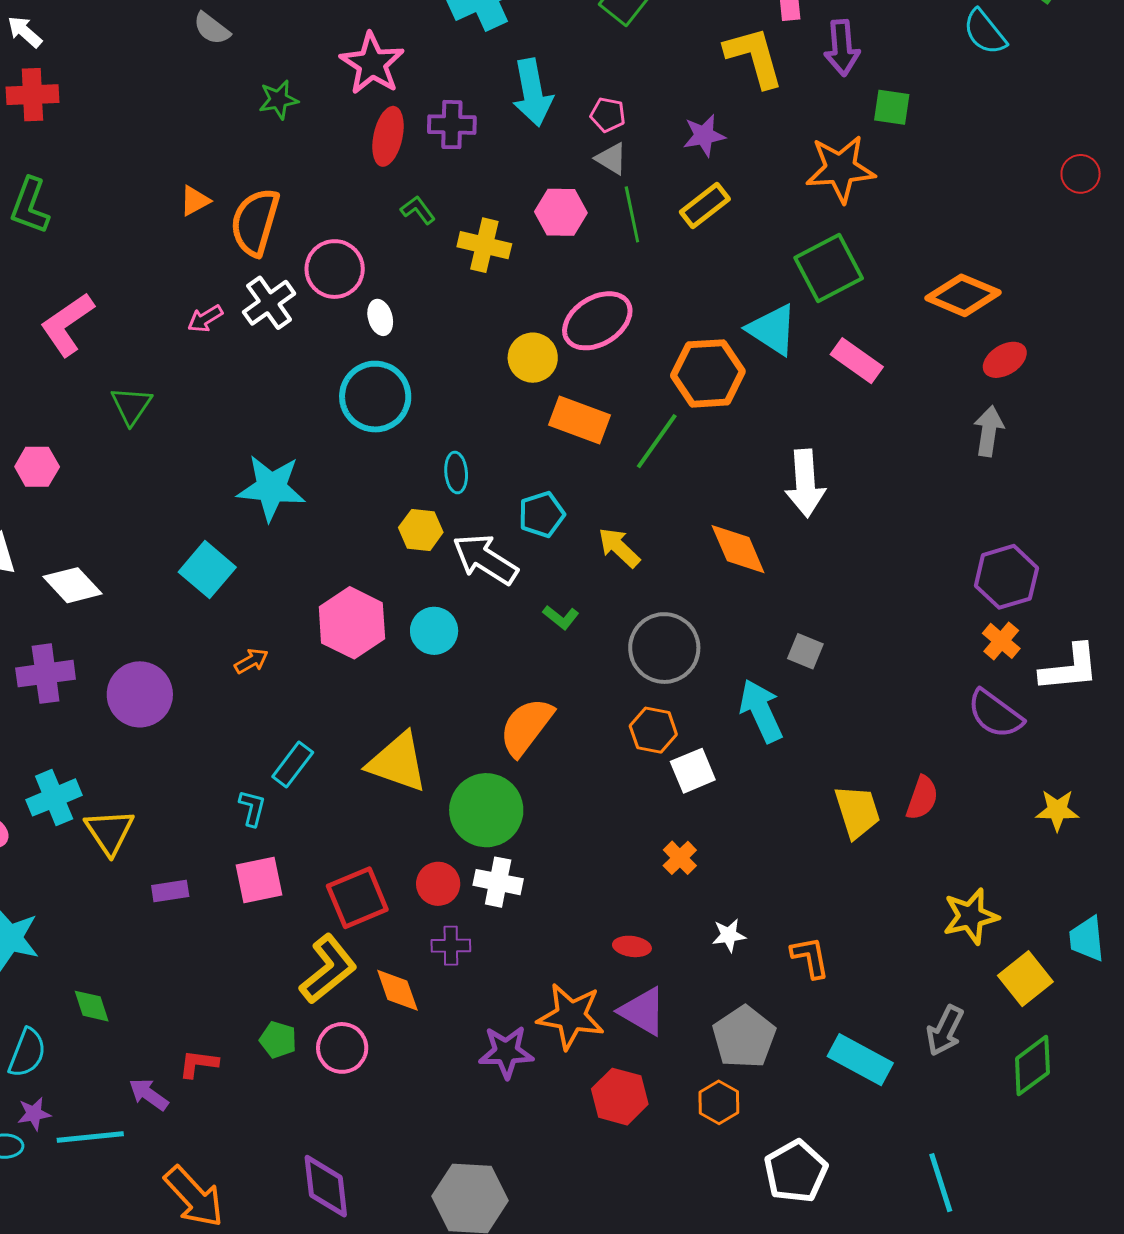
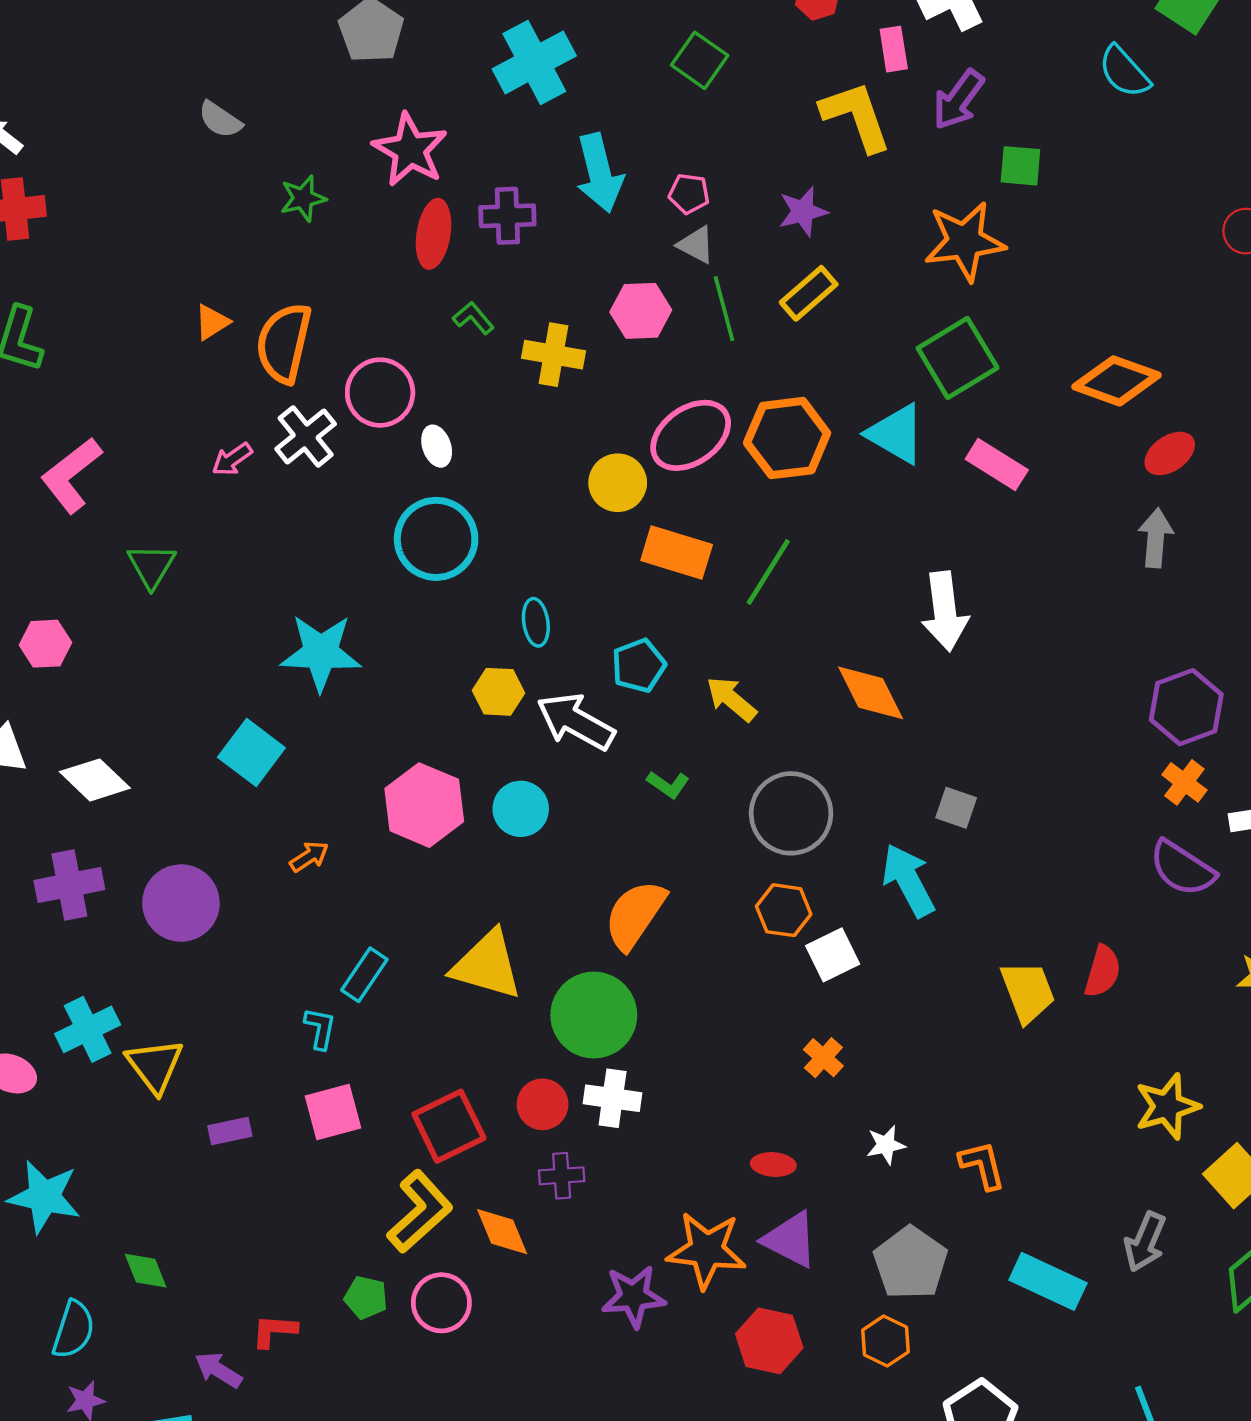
purple arrow: (842, 48) -> (958, 100), turned 44
orange hexagon: (708, 373) -> (787, 438), moved

